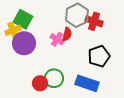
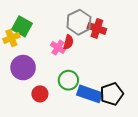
purple circle: (24, 43) -> (23, 68), moved
black pentagon: (99, 56) -> (112, 94), moved
green circle: (54, 78) -> (68, 80), moved

